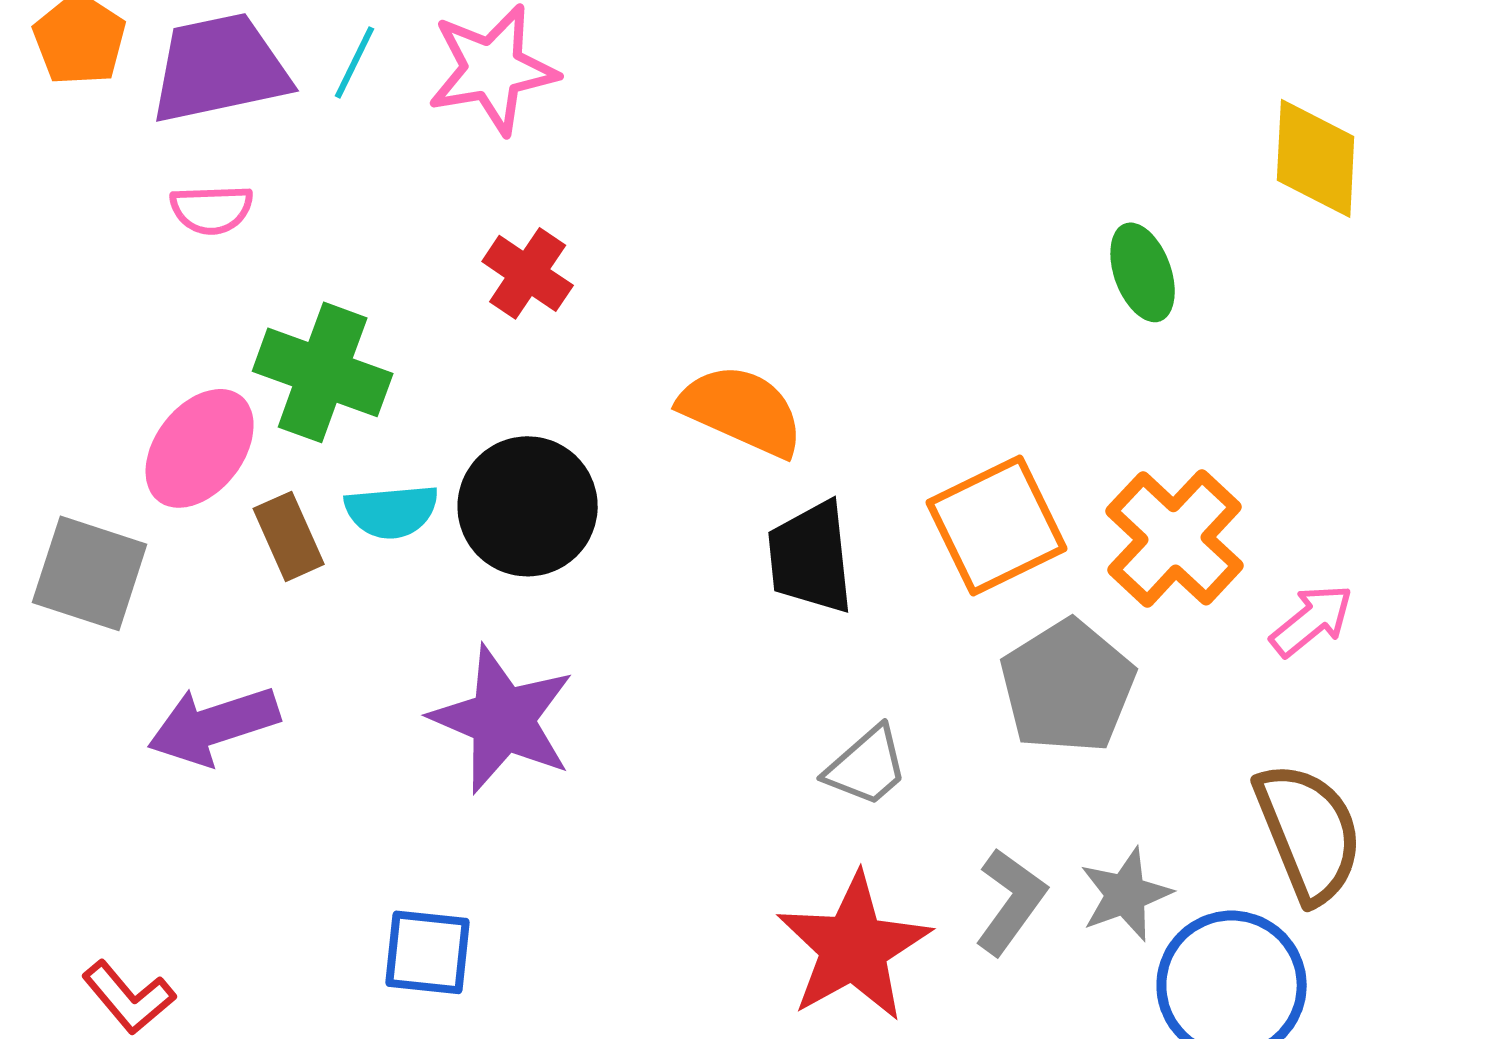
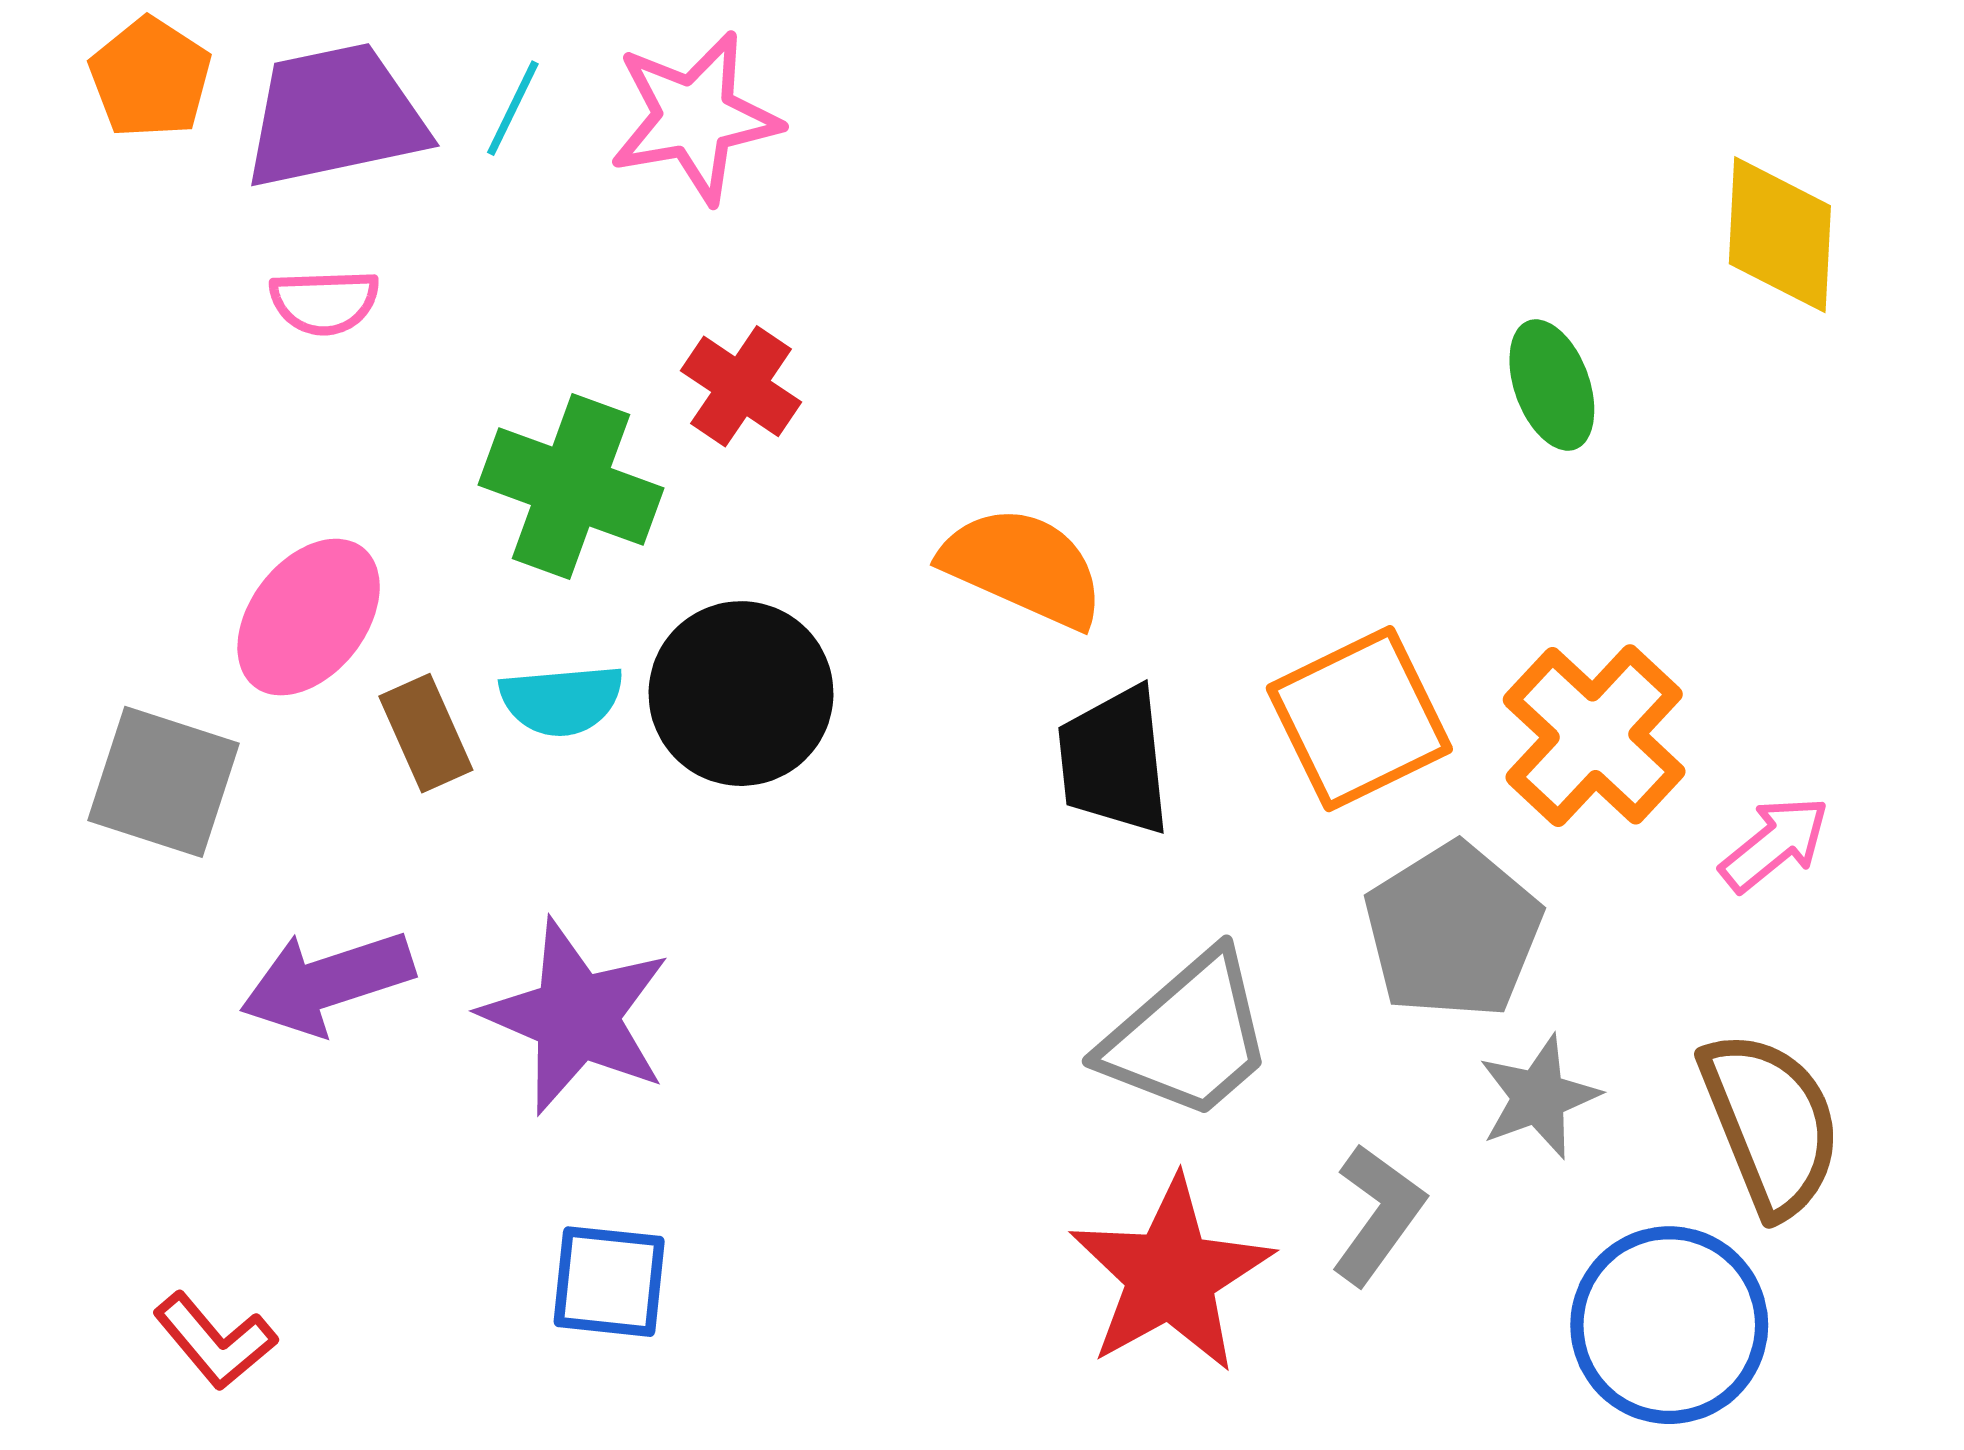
green cross: (323, 372) -> (571, 487), moved
purple star: (503, 719) -> (576, 1017), moved
gray trapezoid: (867, 766) -> (1188, 1036), size x1.6
gray star: (1126, 894) -> (1539, 1097), moved

